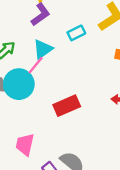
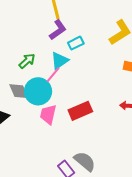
cyan rectangle: (76, 33) -> (76, 43), moved
pink trapezoid: (25, 145) -> (48, 114), moved

